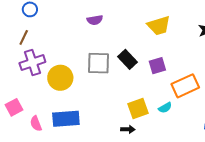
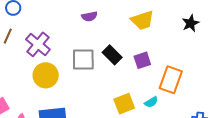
purple semicircle: (95, 20) -> (89, 16), moved
purple cross: (32, 62) -> (38, 44), moved, turned -30
orange rectangle: (185, 86) -> (171, 80), turned -44

